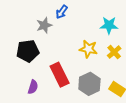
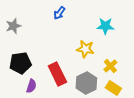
gray star: (44, 25) -> (13, 26), moved
black pentagon: (28, 51) -> (20, 63), moved
yellow cross: (114, 52) -> (110, 66), moved

